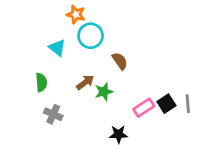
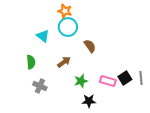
orange star: (76, 14) -> (65, 11), moved
green star: (104, 92) -> (81, 81), moved
pink rectangle: (144, 108) -> (108, 81), turned 49

